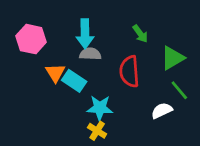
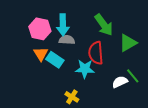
green arrow: (140, 34) -> (104, 25), size x1.6
pink hexagon: (31, 39) -> (40, 29), moved
green line: (179, 90) -> (133, 76), moved
cyan star: (100, 108) -> (85, 69), moved

